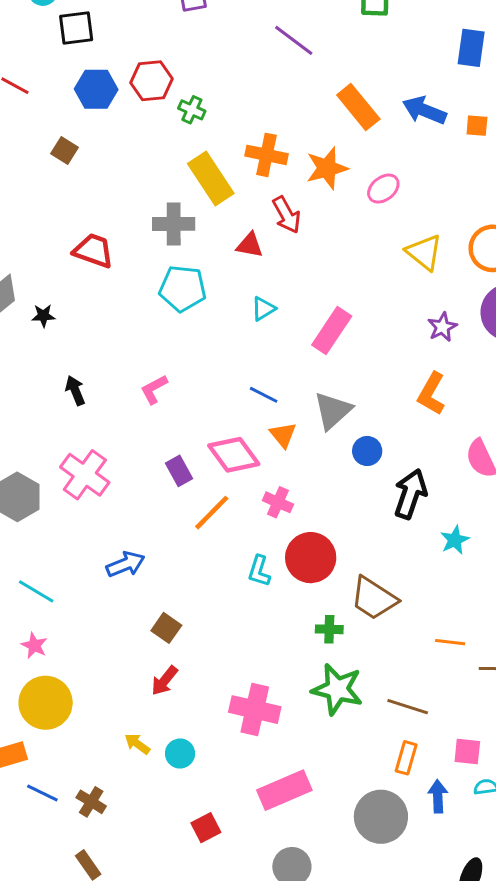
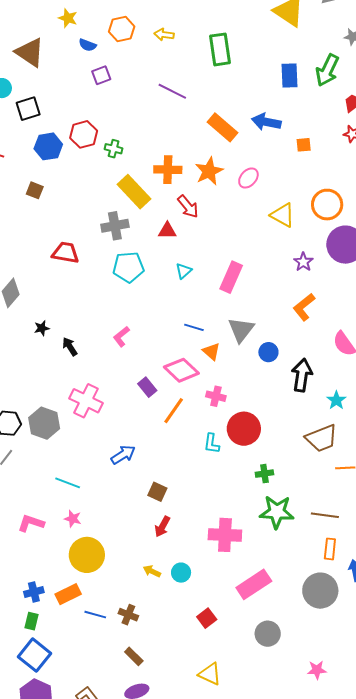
orange square: (477, 126) -> (304, 145), moved
black star: (43, 316) -> (42, 328), moved
orange L-shape: (431, 394) -> (304, 307), turned 32
brown trapezoid: (374, 598) -> (322, 438), moved, turned -44

